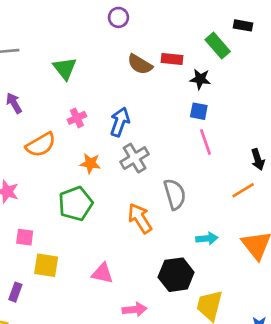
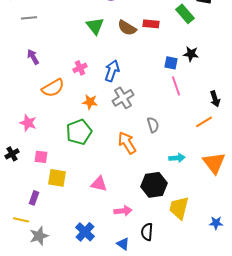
green triangle: (65, 68) -> (95, 26), moved
black star: (200, 79) -> (191, 54), moved
gray semicircle: (175, 194) -> (153, 125), size x0.7

